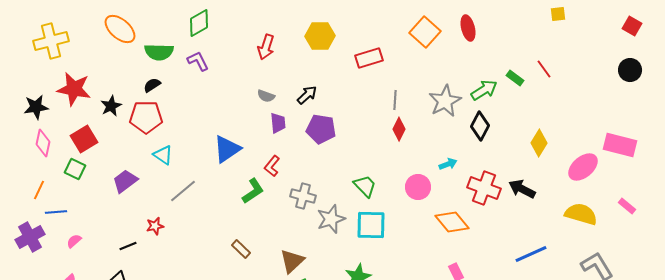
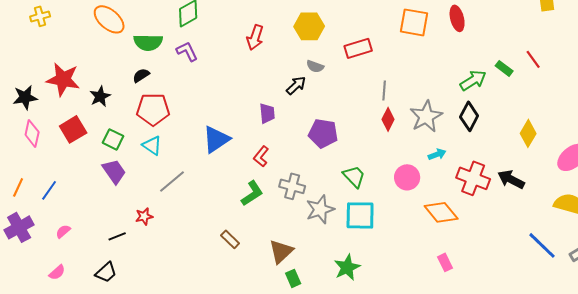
orange square: (425, 32) -> (414, 22), turned -32
yellow cross: (51, 41) -> (40, 16), moved, size x0.6
gray semicircle: (266, 96) -> (315, 66), moved
gray star: (445, 101) -> (426, 116), moved
red pentagon: (146, 117) -> (153, 109), moved
purple pentagon: (321, 129) -> (323, 133), moved
green square: (75, 169) -> (113, 139), moved
purple trapezoid: (125, 181) -> (114, 171), turned 92
orange line: (39, 190) -> (18, 187), moved
green L-shape: (253, 191) -> (252, 193), moved
blue line: (56, 212) -> (49, 190), moved, turned -50
blue line: (531, 254) -> (542, 245), moved, turned 68

